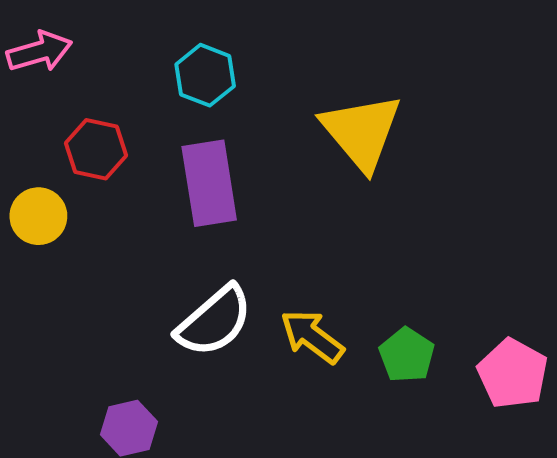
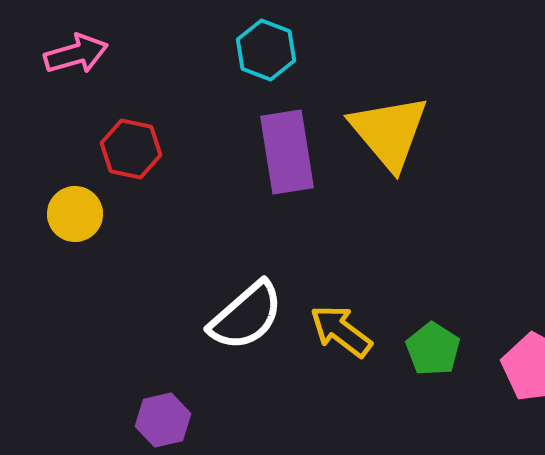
cyan hexagon: (205, 75) -> (266, 50), moved
purple rectangle: (209, 183) -> (287, 152), moved

